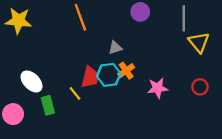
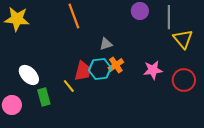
purple circle: (140, 12) -> (140, 11), moved
red circle: (200, 87) -> (184, 80), size x1.5
pink star: (158, 88) -> (153, 70), moved

